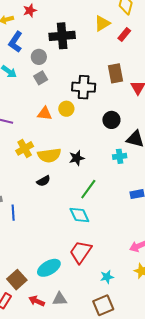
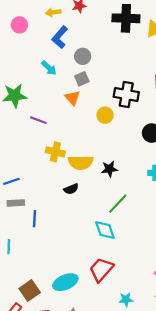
black cross: (62, 36) -> (126, 18), moved
orange triangle: (45, 114) -> (72, 98), moved, turned 35
yellow cross: (25, 148) -> (55, 152), turned 36

